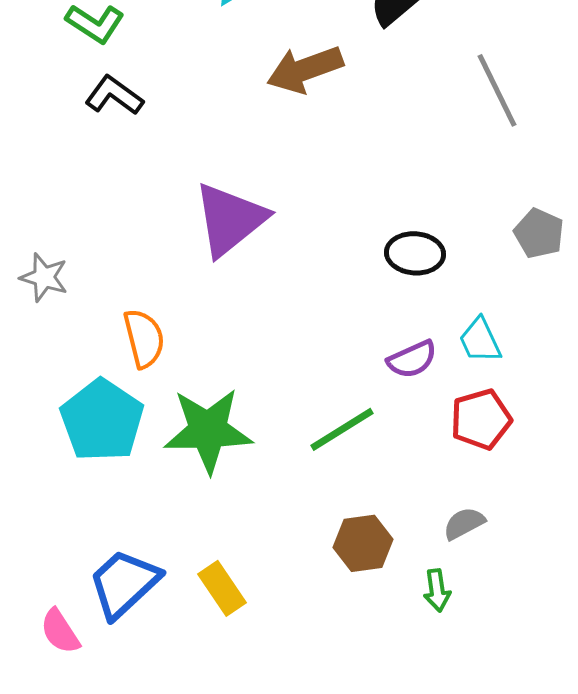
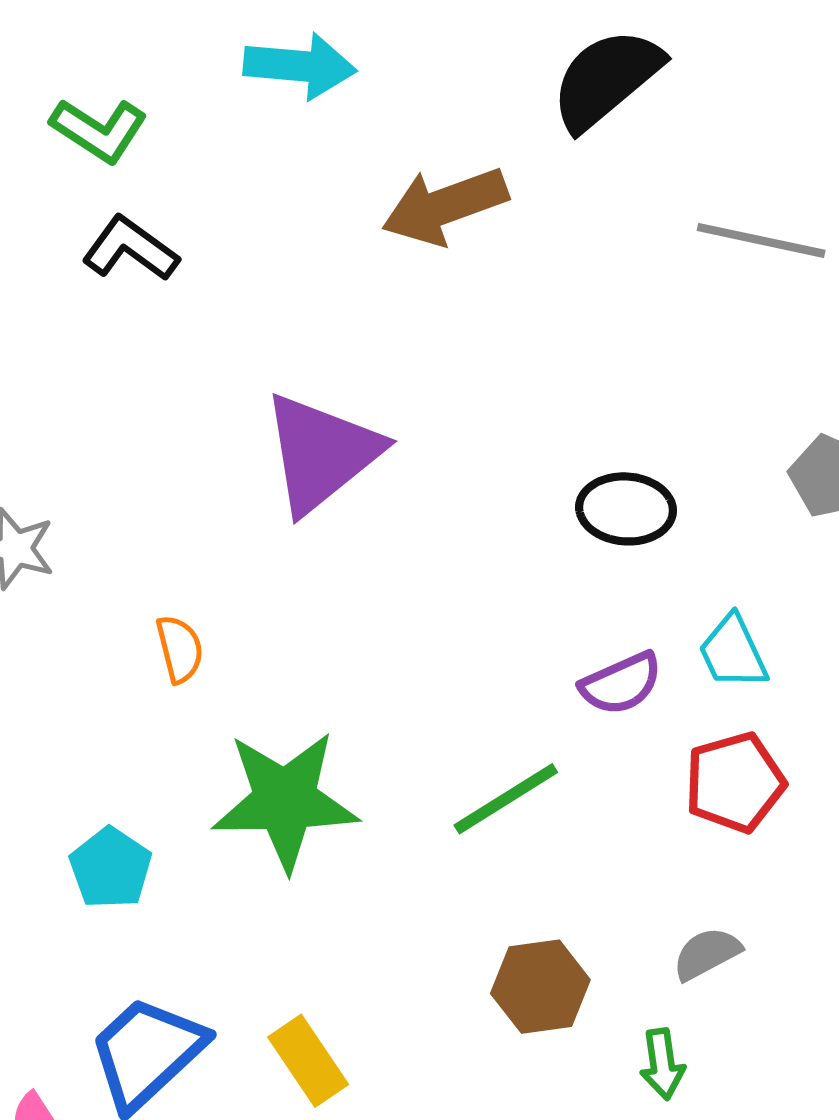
gray line: (497, 90) -> (761, 240), turned -52
orange semicircle: (144, 338) -> (180, 649), size x0.7
cyan pentagon: (102, 420) -> (111, 868), moved, size x0.6

